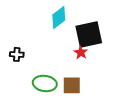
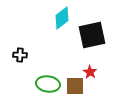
red star: (81, 52) -> (90, 72), moved

